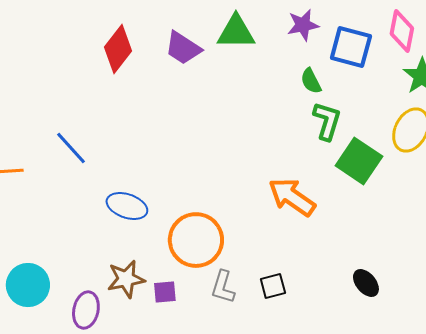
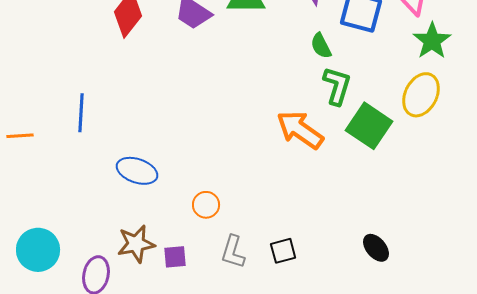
blue line: (71, 148) -> (81, 113), turned 45
orange arrow: (292, 197) -> (300, 130), moved
orange circle: (196, 240) -> (206, 205), size x0.5

